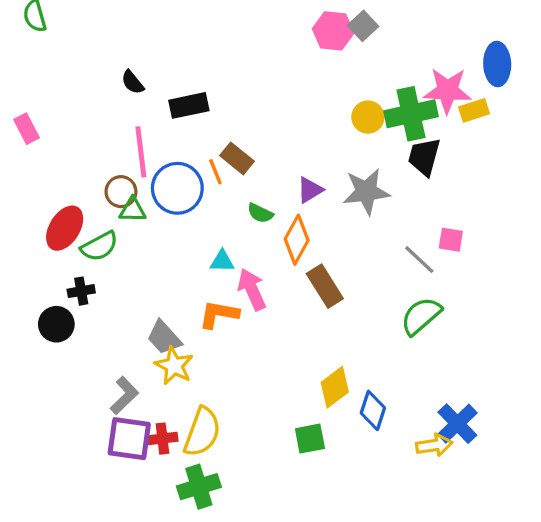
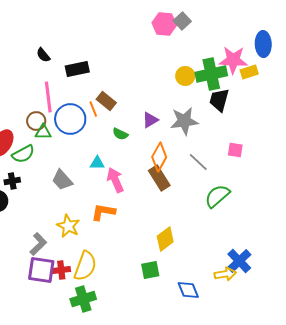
orange diamond: (297, 240) -> (159, 157), moved
gray line: (419, 260) -> (198, 162), moved
orange L-shape: (219, 314) -> (103, 212), moved
gray trapezoid: (164, 337) -> (62, 180), moved
blue diamond: (373, 410) -> (188, 290), moved, turned -40

